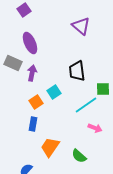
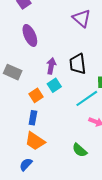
gray rectangle: (13, 63) -> (13, 72), moved
purple arrow: (32, 73) -> (51, 66), moved
orange trapezoid: (50, 147) -> (35, 141), moved, turned -90

